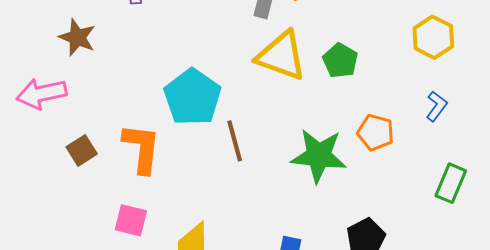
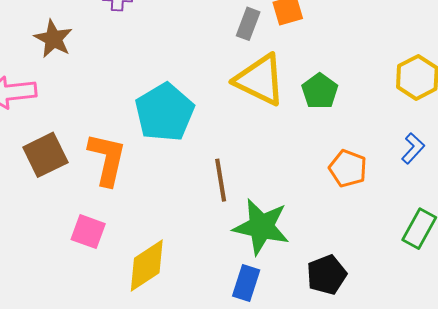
brown line: (235, 141) -> (221, 180), moved
brown square: (82, 150) -> (45, 155), size x1.4
green star: (319, 156) -> (261, 227), moved

